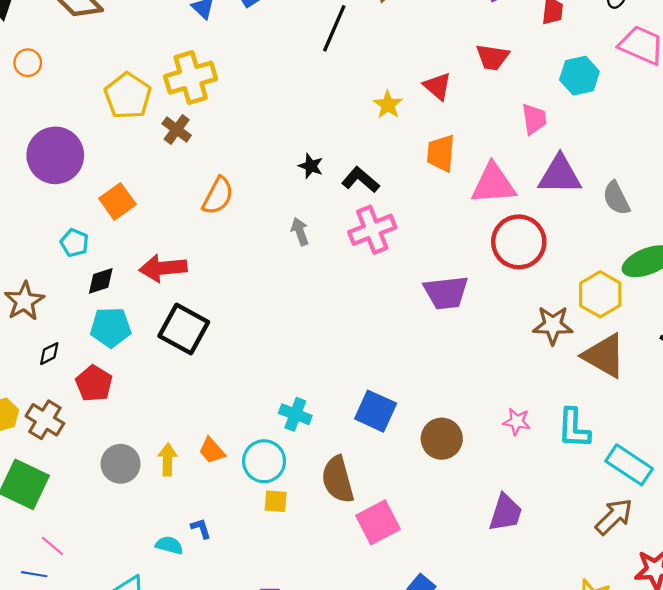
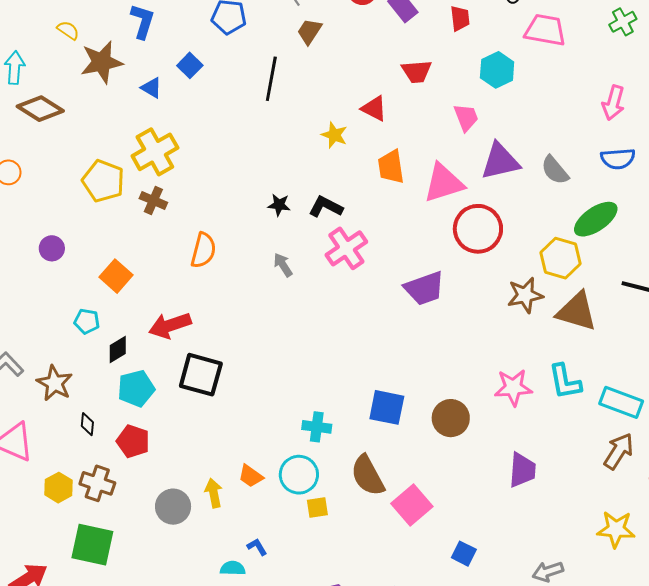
purple circle: (55, 155) -> (52, 248), size x0.5
black diamond: (49, 354) -> (87, 424), turned -45
pink star: (517, 422) -> (513, 388), size x1.5

